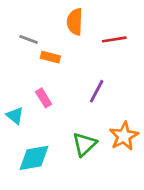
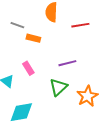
purple line: (97, 91) -> (67, 63), turned 48
green triangle: (84, 144) -> (58, 87), moved

